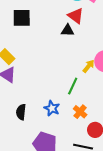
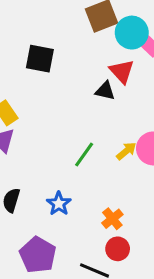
green line: (73, 86) -> (84, 154), moved
orange cross: (80, 112) -> (112, 219), moved

